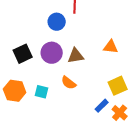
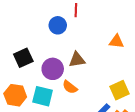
orange triangle: (111, 47) -> (116, 42), moved
purple circle: (52, 53) -> (53, 69), moved
cyan square: (42, 92) -> (43, 96), size x1.5

